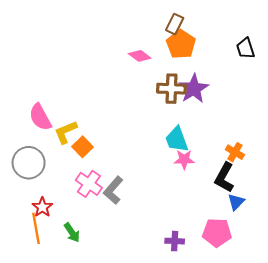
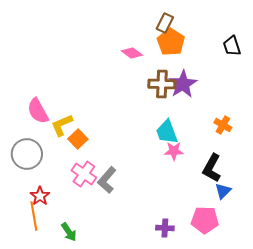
orange cross: (235, 152) -> (223, 125), moved
green arrow: (72, 233) -> (69, 232), moved

